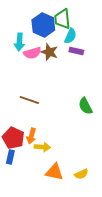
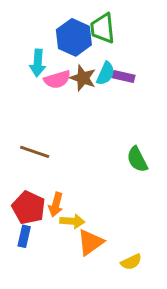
cyan semicircle: (70, 36) -> (106, 73), moved
brown line: (29, 100) -> (35, 152), moved
orange triangle: (54, 172) -> (90, 242), moved, turned -48

